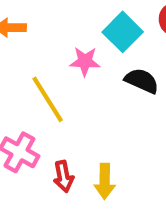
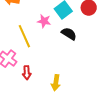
yellow arrow: (105, 181) -> (56, 83), moved

